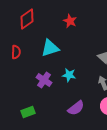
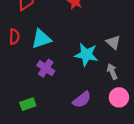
cyan triangle: (50, 48) -> (41, 39), moved
cyan star: (69, 75) -> (86, 55), moved, size x1.5

